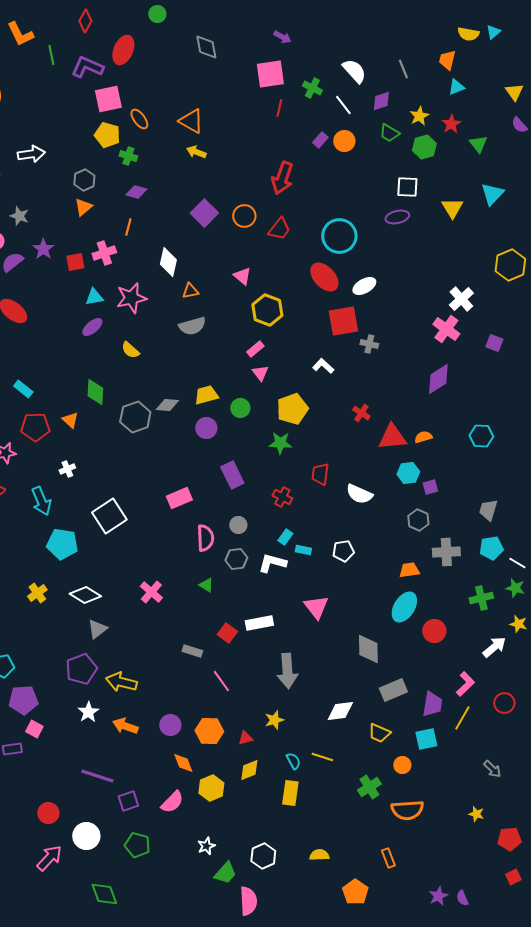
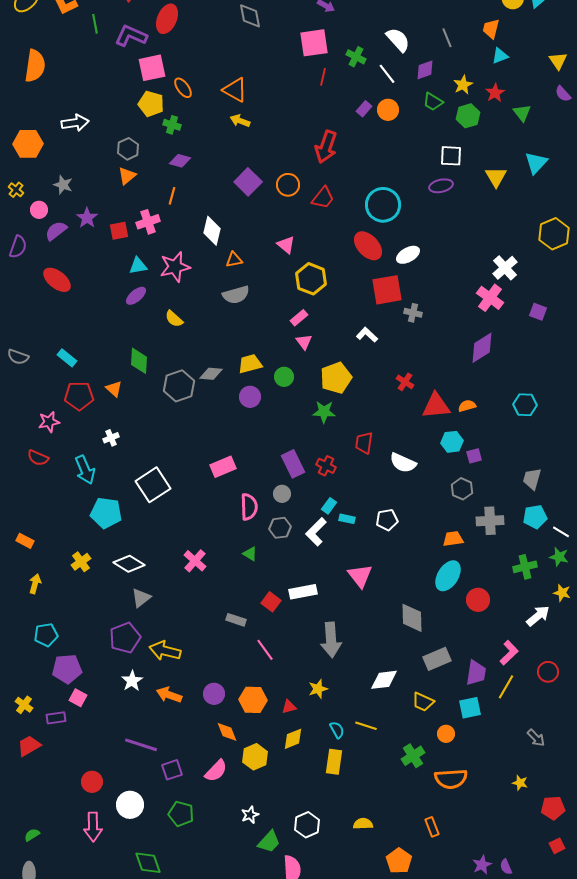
purple rectangle: (232, 475) -> (293, 464), moved
white L-shape: (272, 563) -> (316, 532), turned -60
pink arrow: (49, 858) -> (93, 827), turned 136

